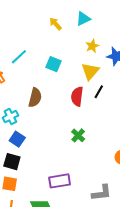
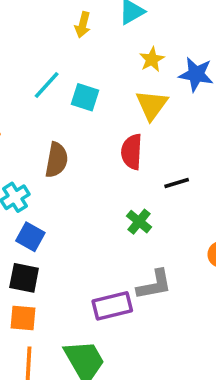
yellow arrow: (55, 24) -> (83, 25), turned -120
cyan line: (19, 57) -> (47, 85), moved
black line: (99, 92) -> (177, 183), moved, turned 48
gray L-shape: (102, 193) -> (154, 285), moved

